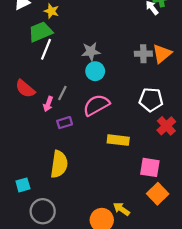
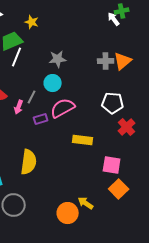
yellow star: (51, 11) -> (32, 22), moved
cyan circle: (95, 71) -> (53, 83), moved
purple rectangle: (65, 123) -> (41, 119), moved

